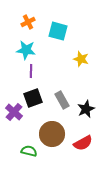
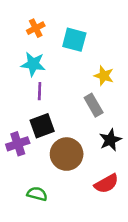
gray rectangle: (62, 100) -> (94, 105), moved
purple cross: (14, 112) -> (18, 144), turned 30
brown circle: (52, 134) -> (67, 154), moved

